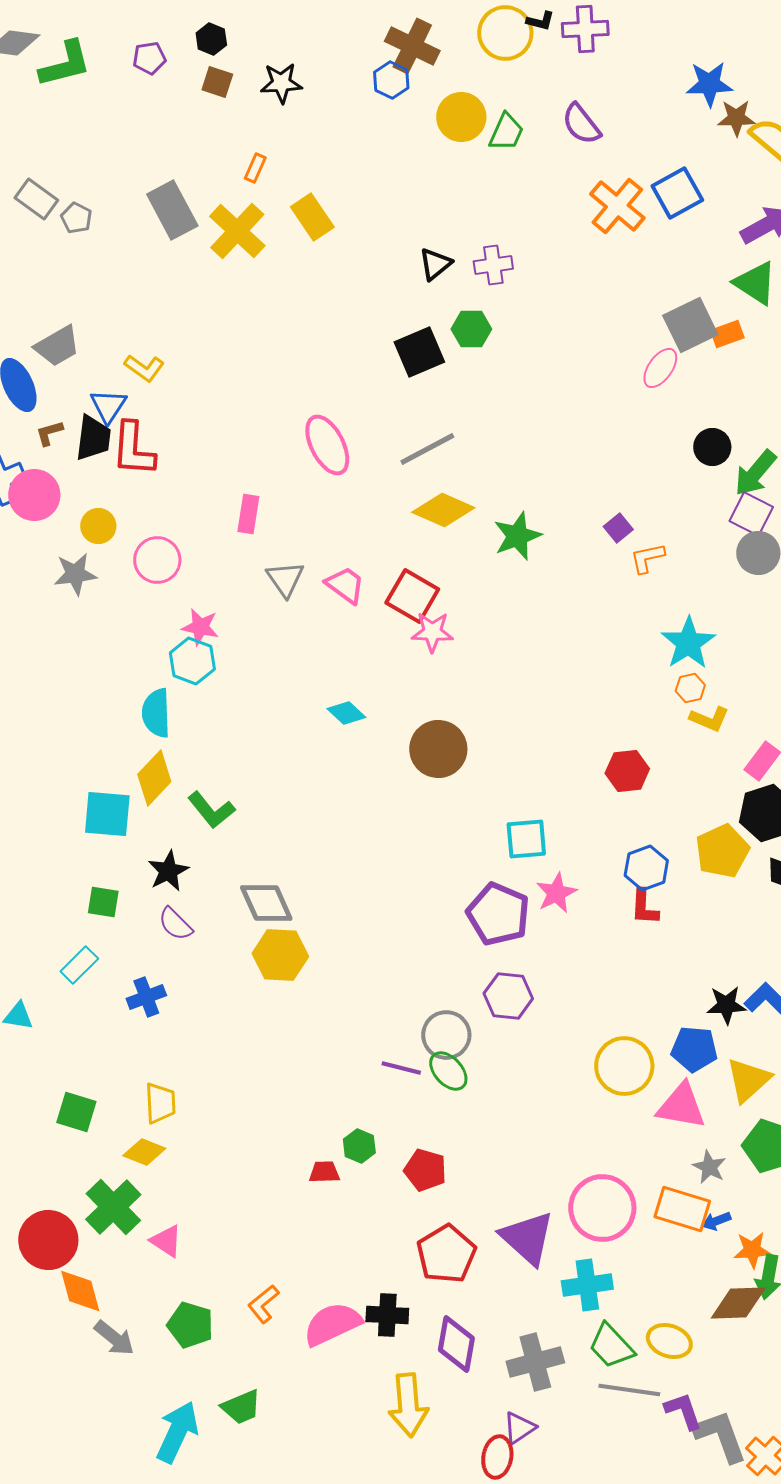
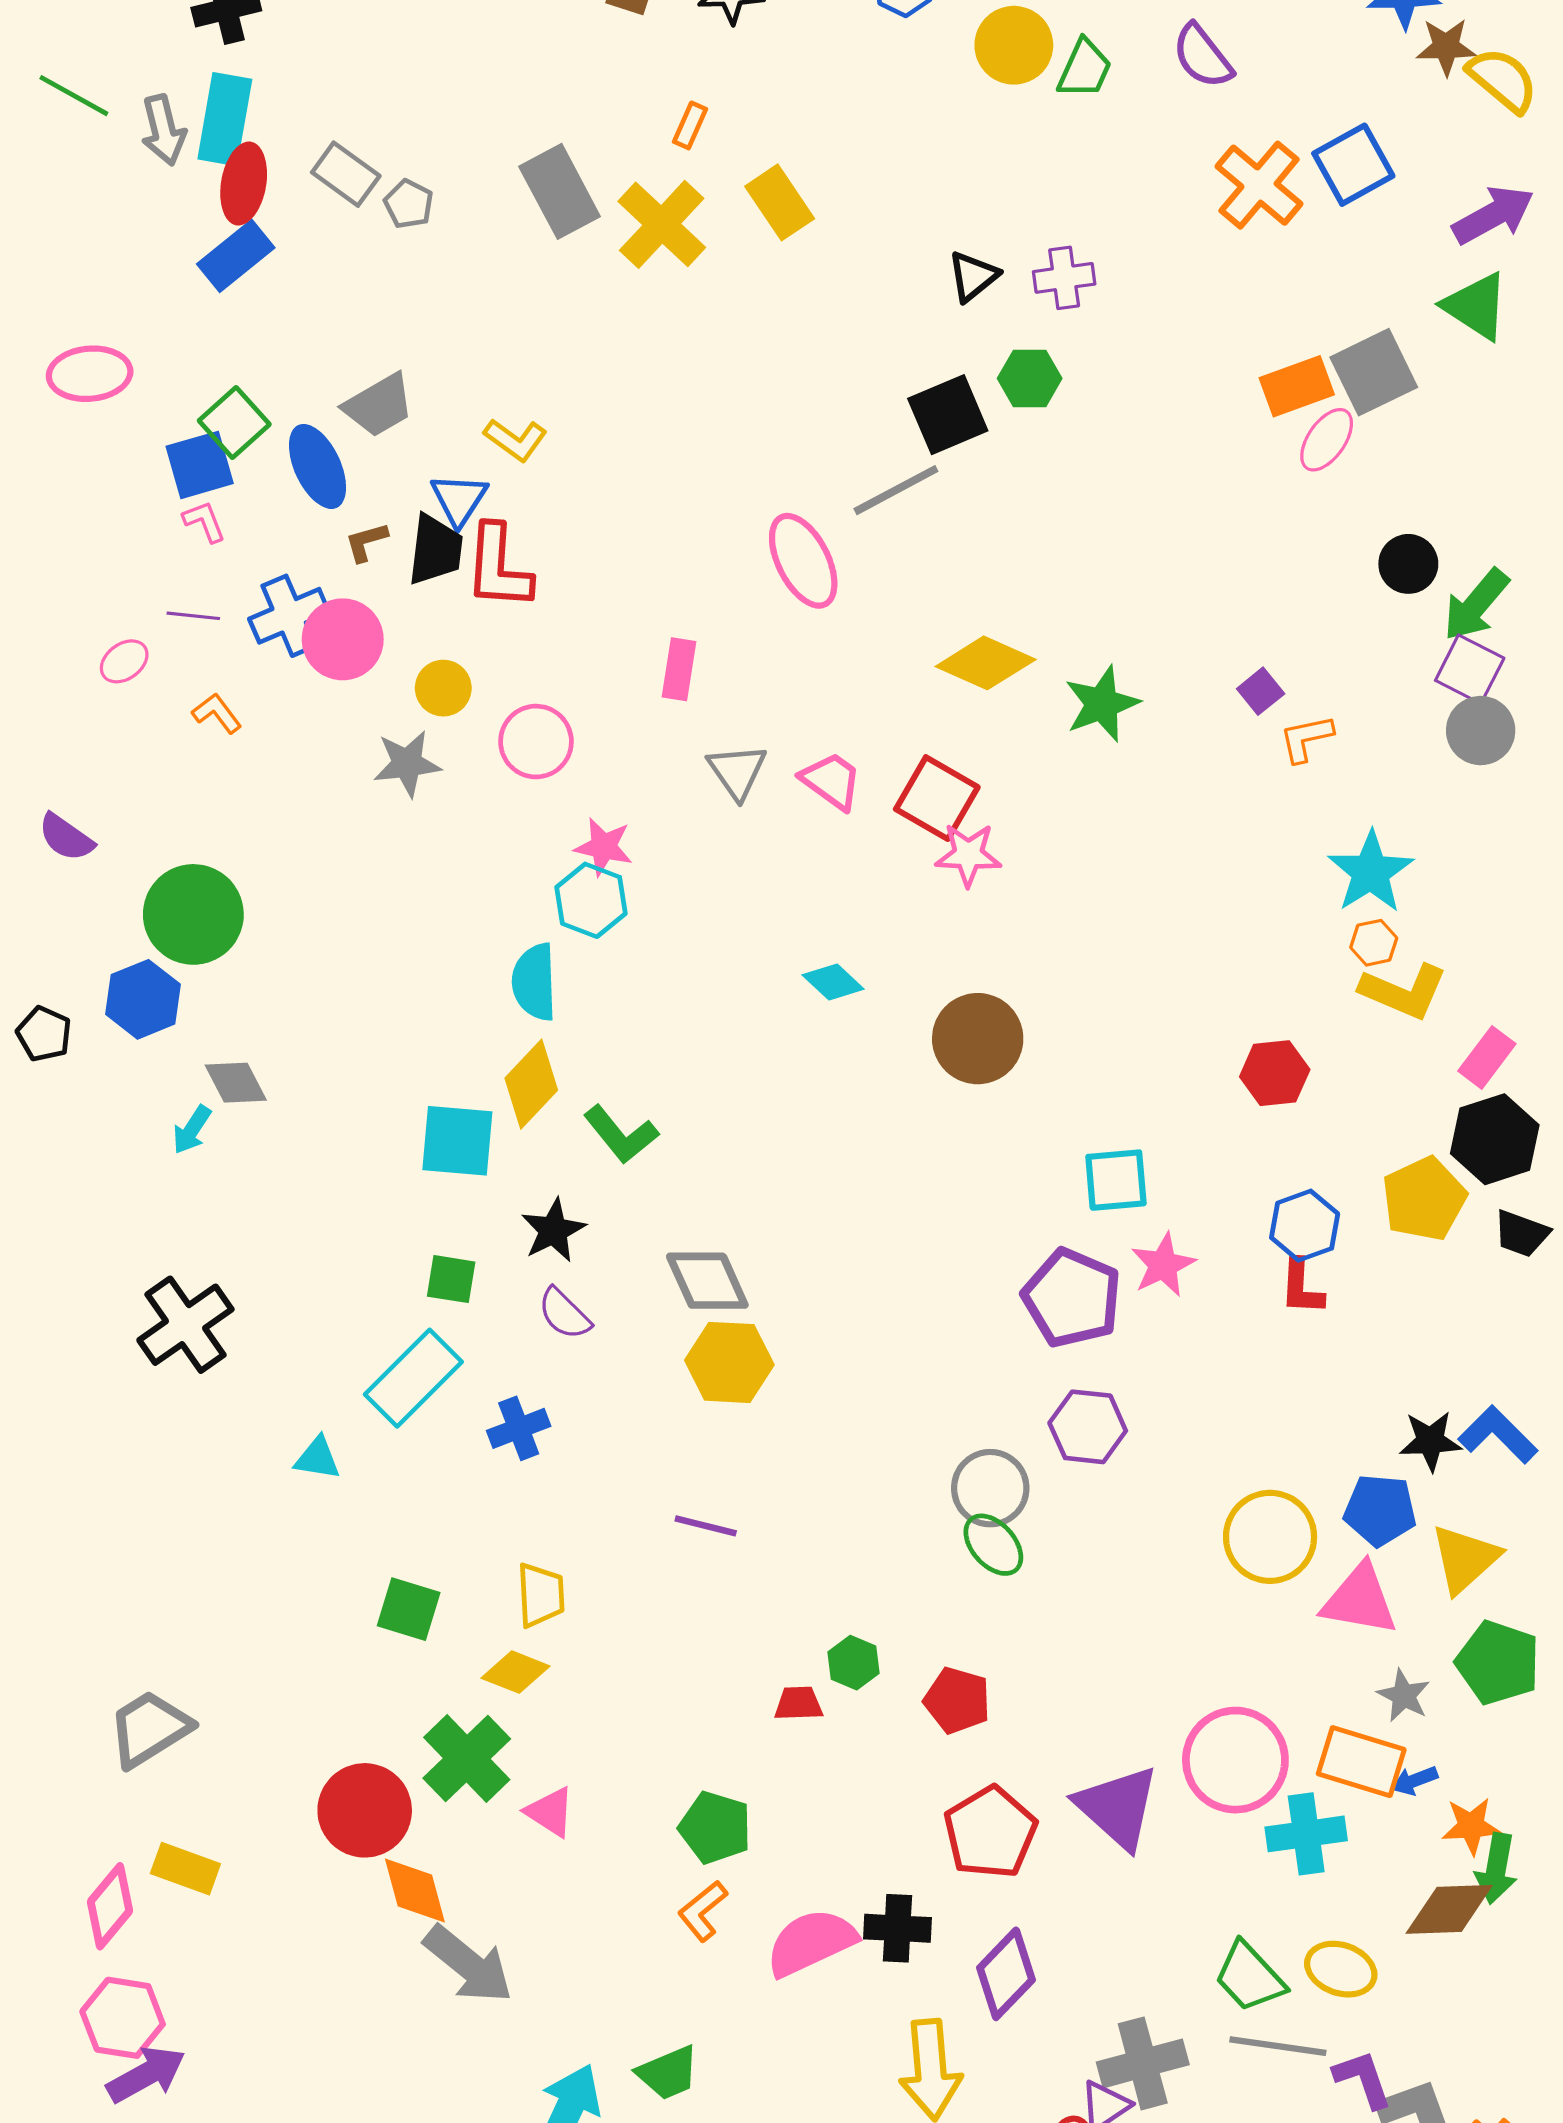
orange rectangle: (727, 334) -> (1297, 386), moved, size x1.4
gray line: (427, 449) -> (896, 490), moved
yellow L-shape: (709, 719) -> (1404, 991), size x1.4
cyan rectangle: (79, 965) -> (413, 1378), size x1.6
purple line: (401, 1068) -> (706, 1526), moved
cyan cross: (587, 1285) -> (1306, 1834), moved
green pentagon: (190, 1325) -> (715, 1828), moved
gray arrow: (114, 1338) -> (468, 1964), size x1.4
purple diamond: (456, 1344) -> (1006, 1974), turned 34
gray cross: (535, 1362) -> (1143, 2063), moved

